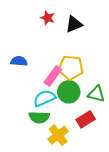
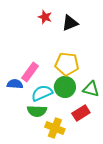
blue semicircle: (19, 61) -> (15, 84), moved
pink rectangle: (53, 76) -> (30, 72), moved
yellow cross: (58, 135) -> (55, 128), turned -30

